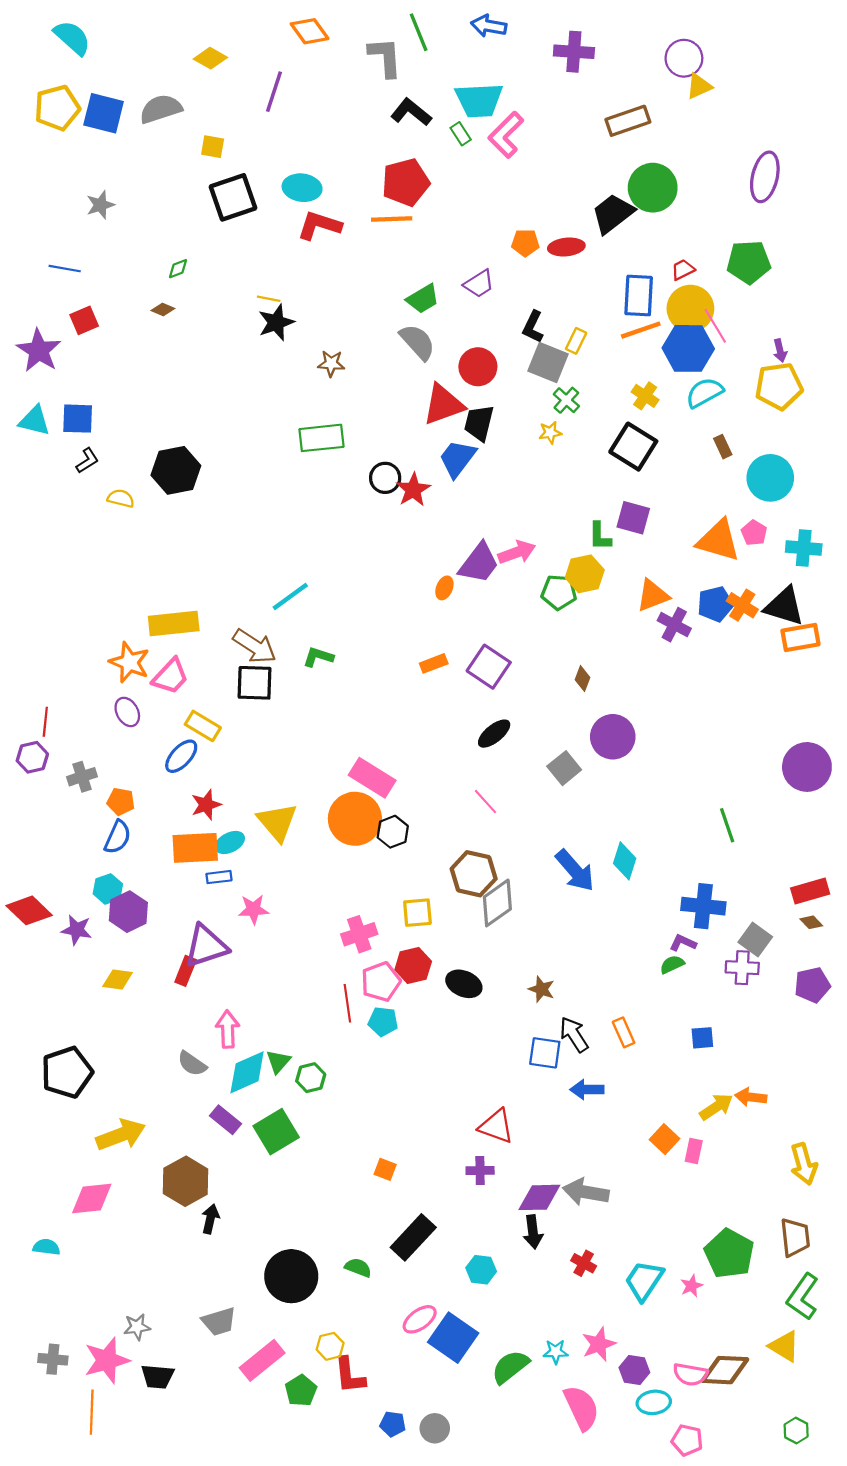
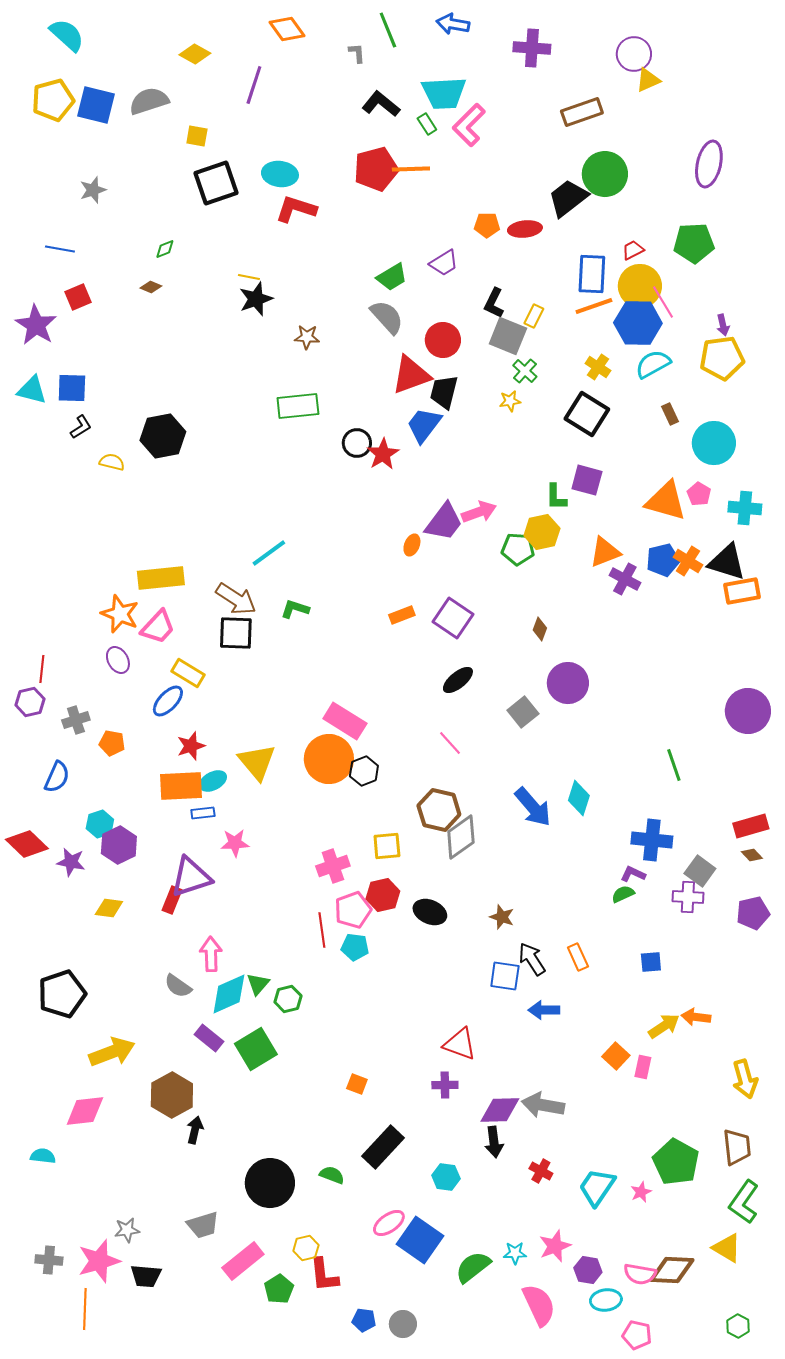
gray L-shape: (385, 57) -> (357, 53), size x0.5
orange line: (392, 219) -> (411, 169), moved
blue semicircle: (118, 837) -> (57, 777), moved

